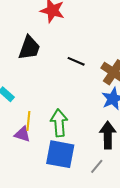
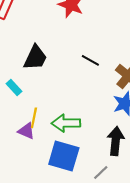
black trapezoid: (29, 48) -> (35, 58), moved
green arrow: (59, 123) -> (66, 123), turned -92

